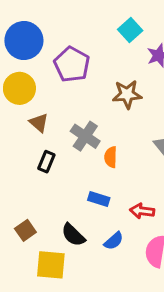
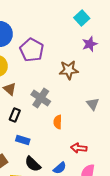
cyan square: (130, 30) -> (82, 18), moved
orange semicircle: (111, 157) -> (58, 122), moved
blue rectangle: (99, 199) -> (23, 140), moved

